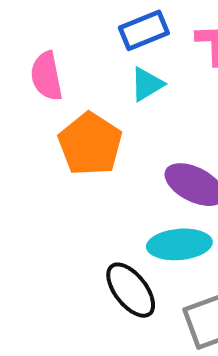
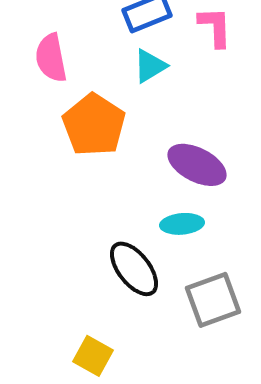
cyan ellipse: (179, 244) -> (182, 224), size x0.7

